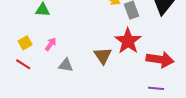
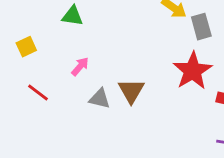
yellow square: (25, 43) -> (26, 47), moved
brown triangle: (103, 56) -> (131, 91), moved

